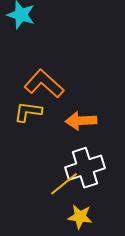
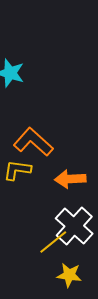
white cross: (85, 168) -> (74, 226), turned -30

